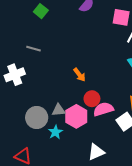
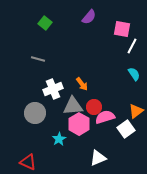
white cross: (15, 75) -> (53, 89), moved
gray triangle: (59, 110) -> (73, 106), moved, size x1.5
gray circle: (37, 117) -> (35, 113), moved

